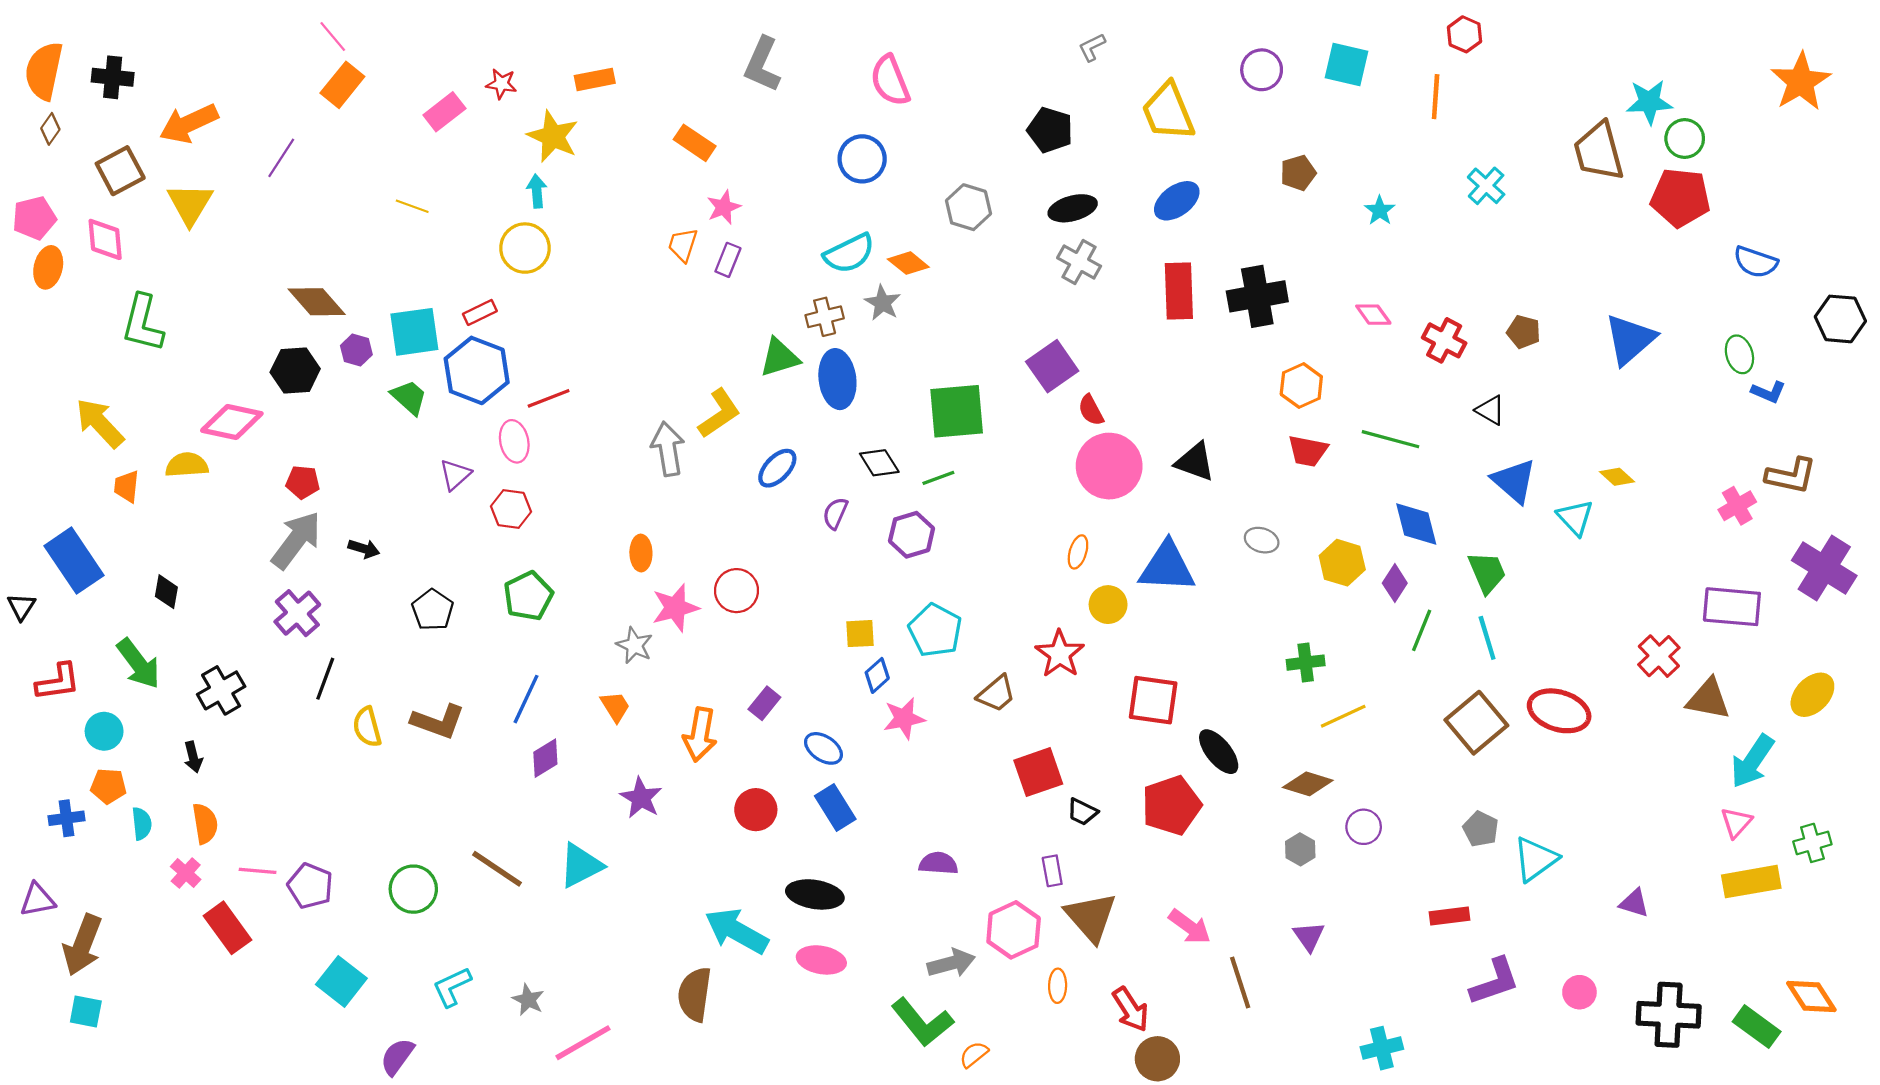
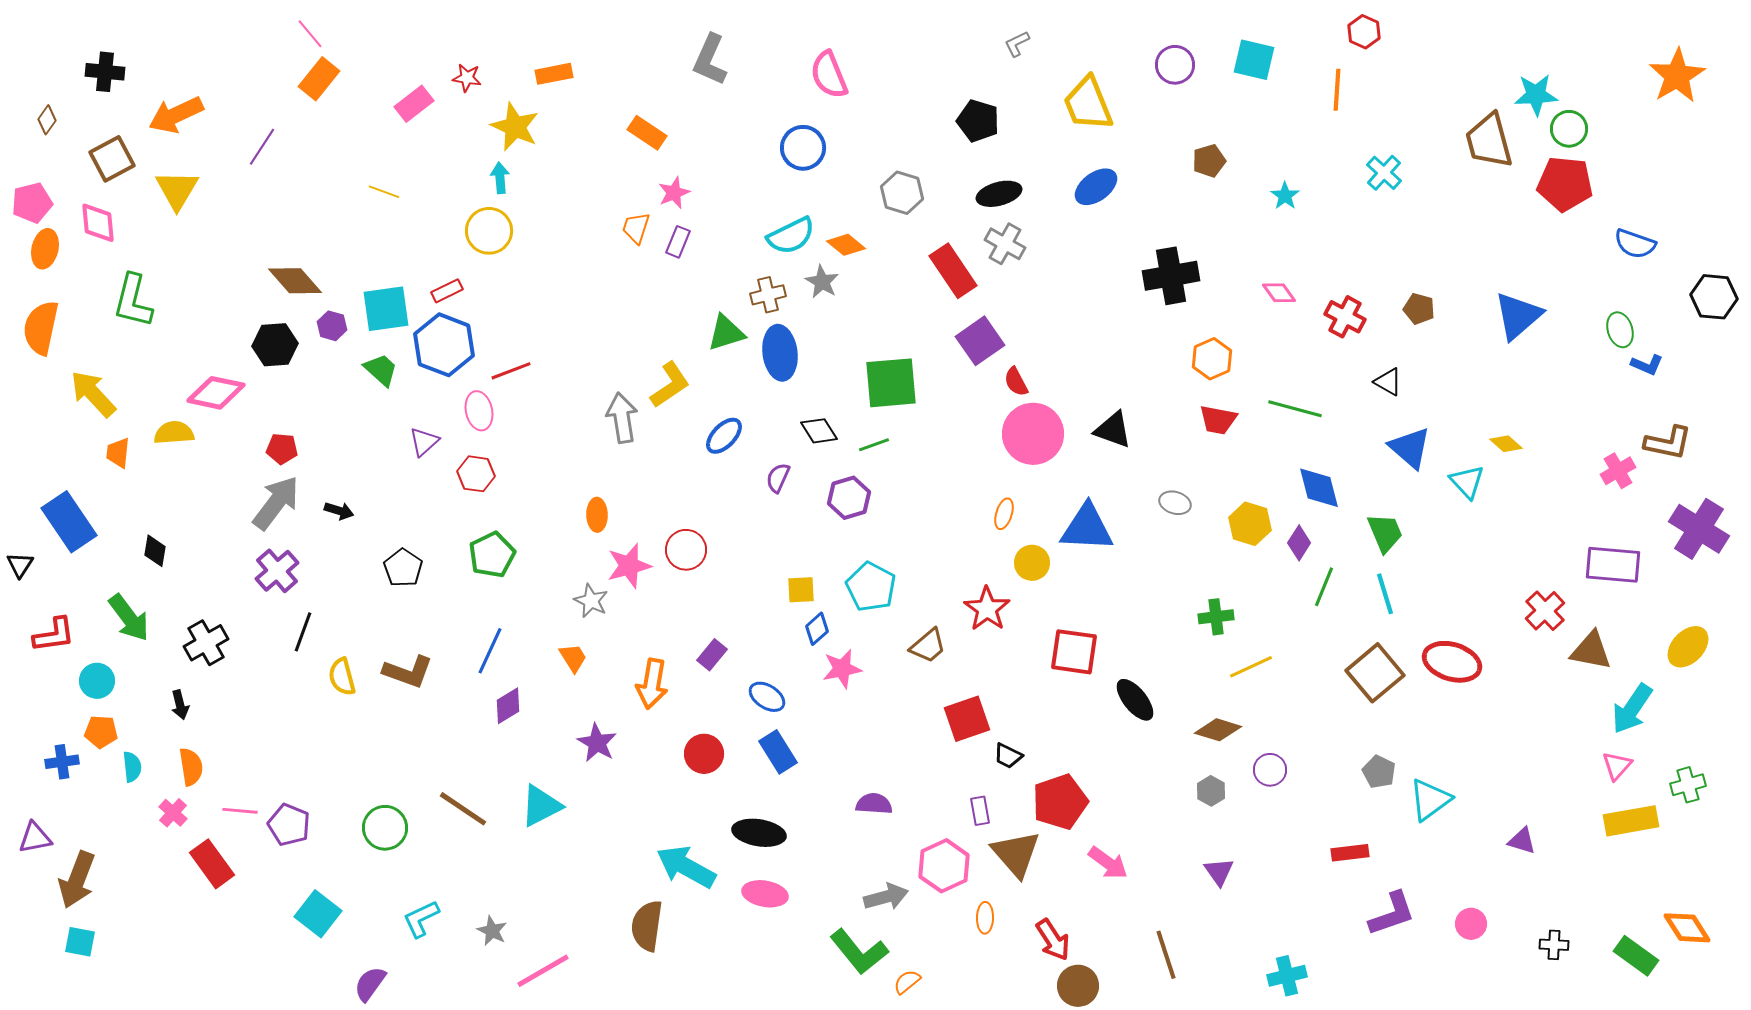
orange semicircle: (44, 71) -> (41, 328), moved
red rectangle: (1179, 291) -> (953, 271), moved, turned -32
red pentagon: (1171, 805) -> (1060, 802), moved
brown line: (1240, 983) -> (1166, 955), moved
black cross: (1669, 1015) -> (1554, 945), size x0.5

